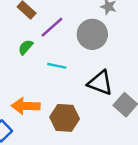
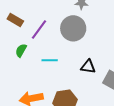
black triangle: (100, 83) -> (88, 67), size x0.7

